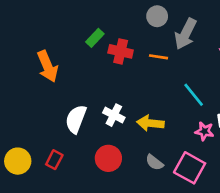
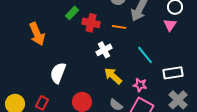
white cross: (114, 115) -> (104, 50), moved, turned 35
yellow arrow: (150, 123) -> (113, 76), turned 36
pink star: (204, 131) -> (140, 85), moved

